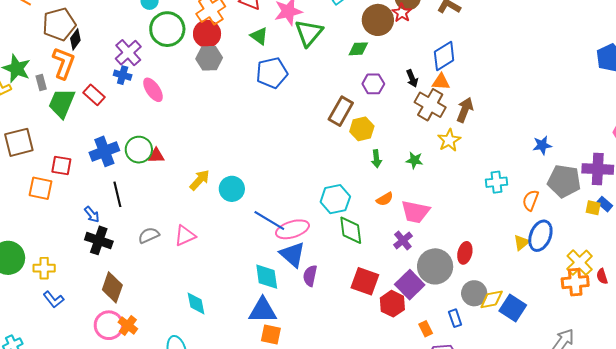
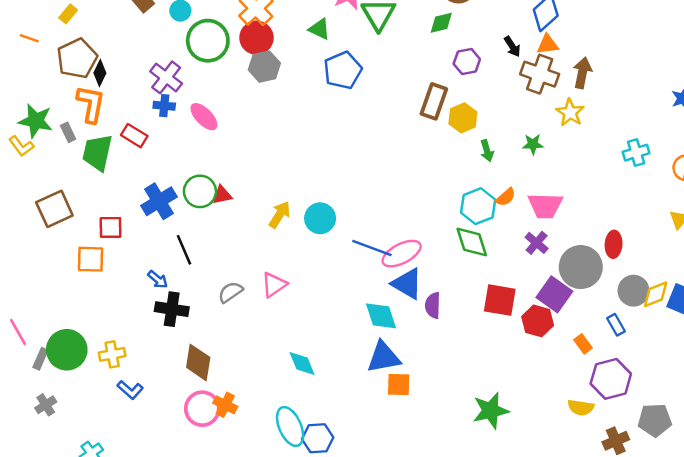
cyan hexagon: (335, 199) -> (478, 206), moved

